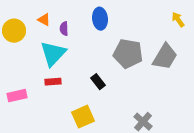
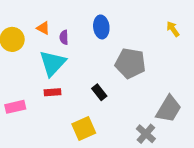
yellow arrow: (178, 20) -> (173, 29), moved
gray trapezoid: (165, 57) -> (169, 109), moved

